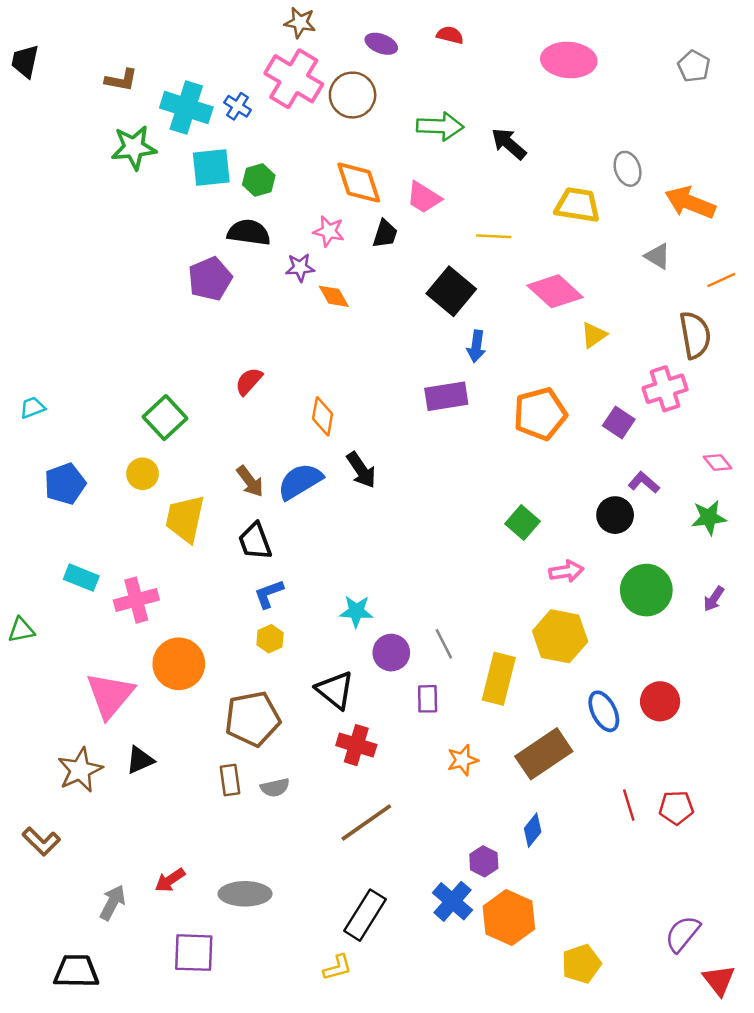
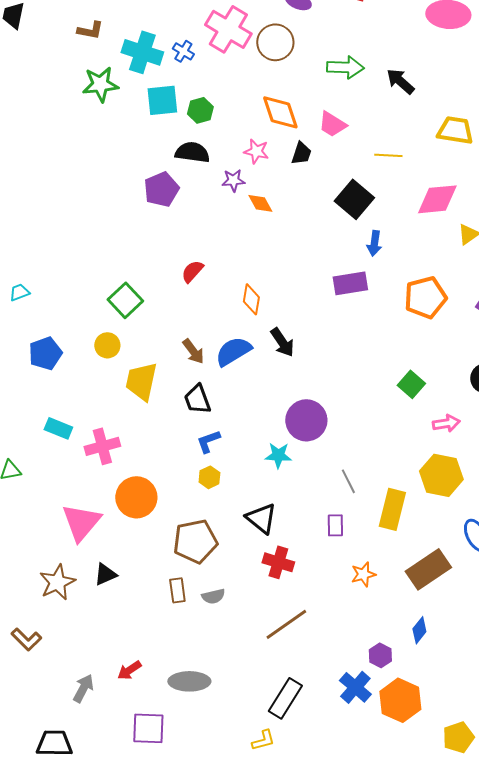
pink diamond: (555, 291) -> (437, 199), turned -48
purple circle: (391, 653) -> (306, 420), moved, size x1.4

